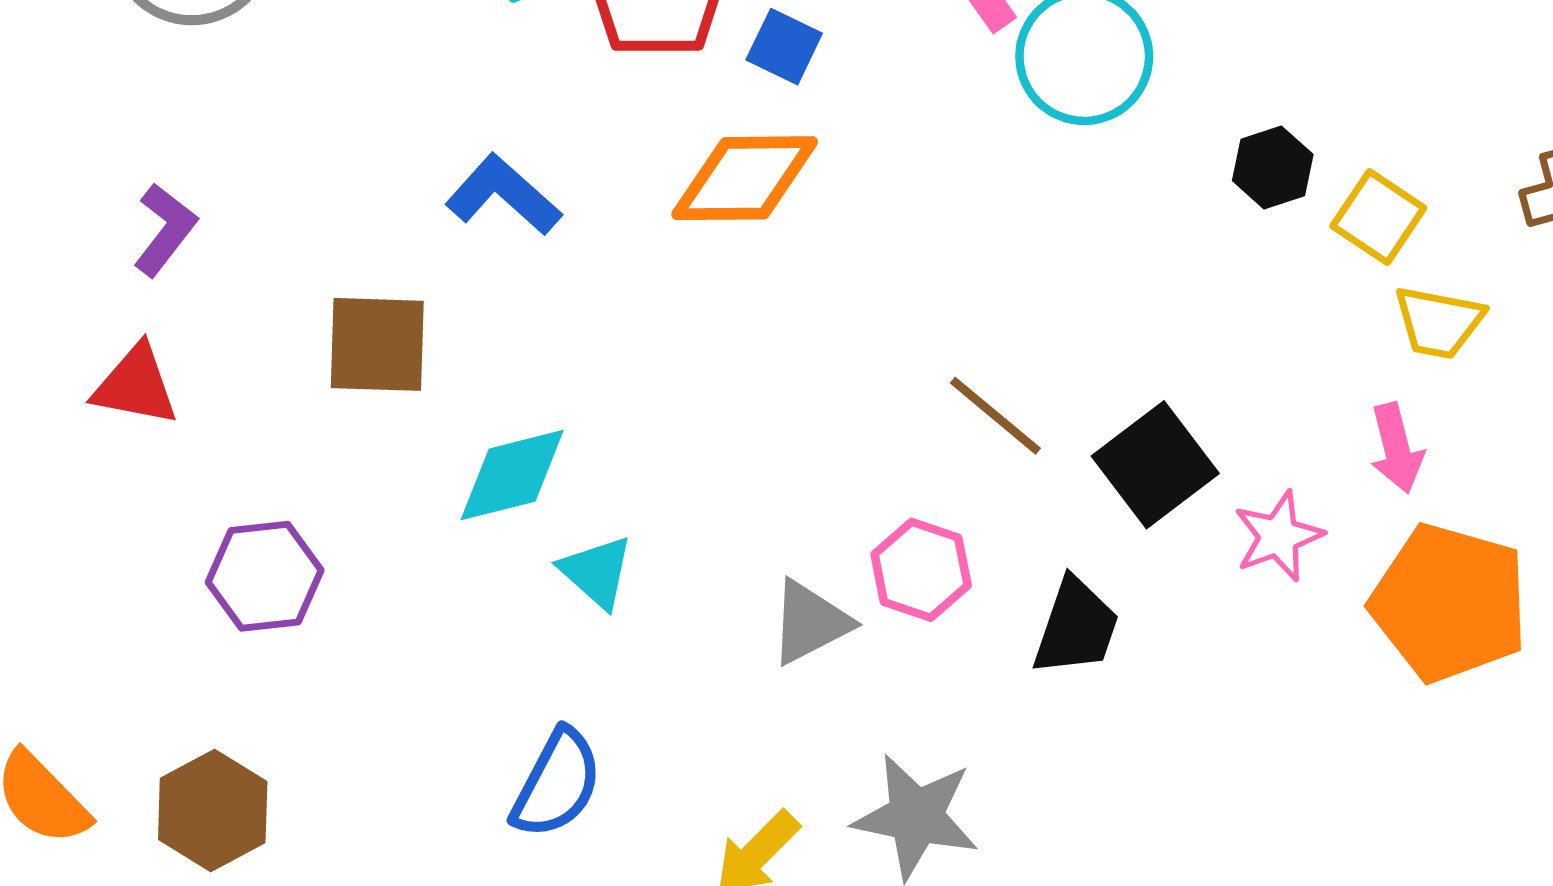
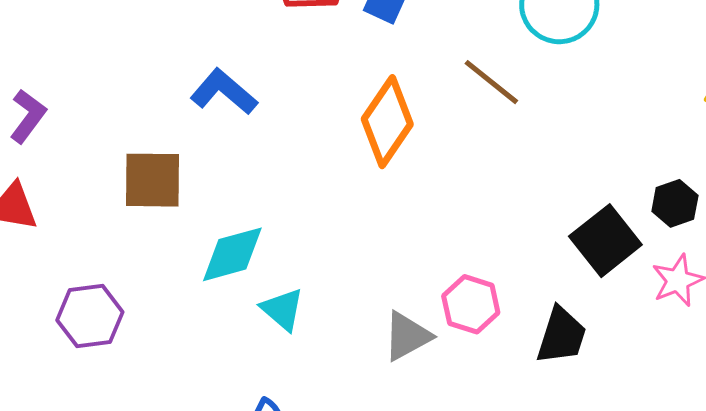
black hexagon: (1273, 168) -> (675, 203), moved
orange diamond: (745, 178) -> (387, 122), moved, turned -54
brown line: (995, 416) -> (491, 82), moved

